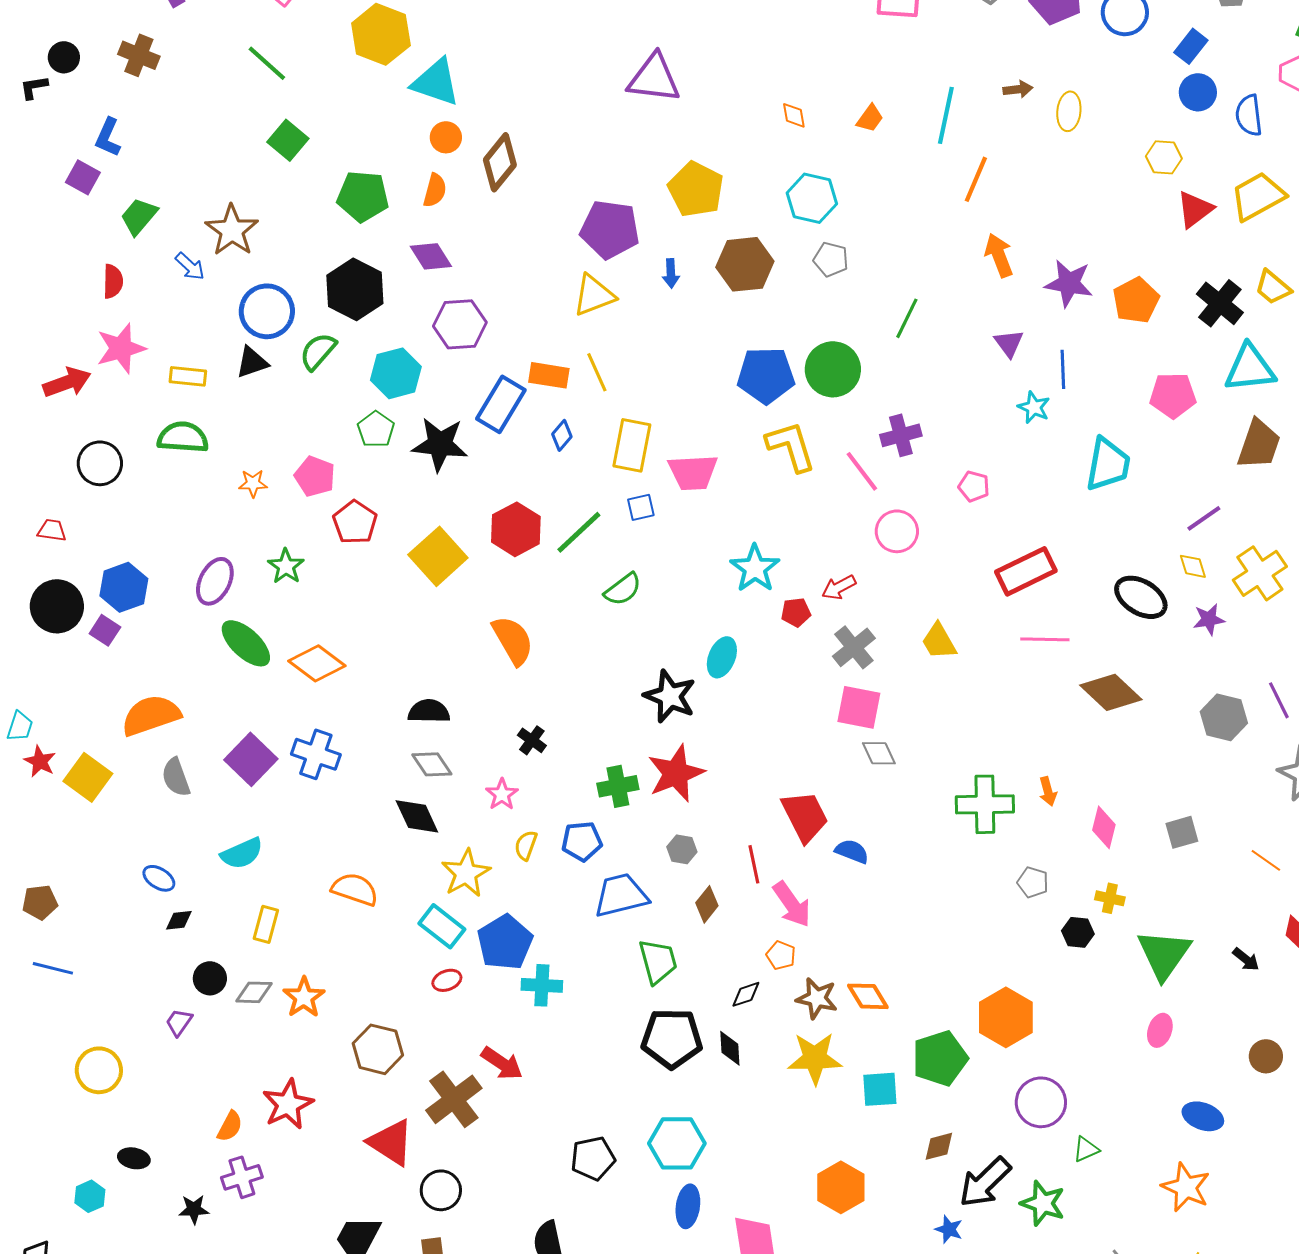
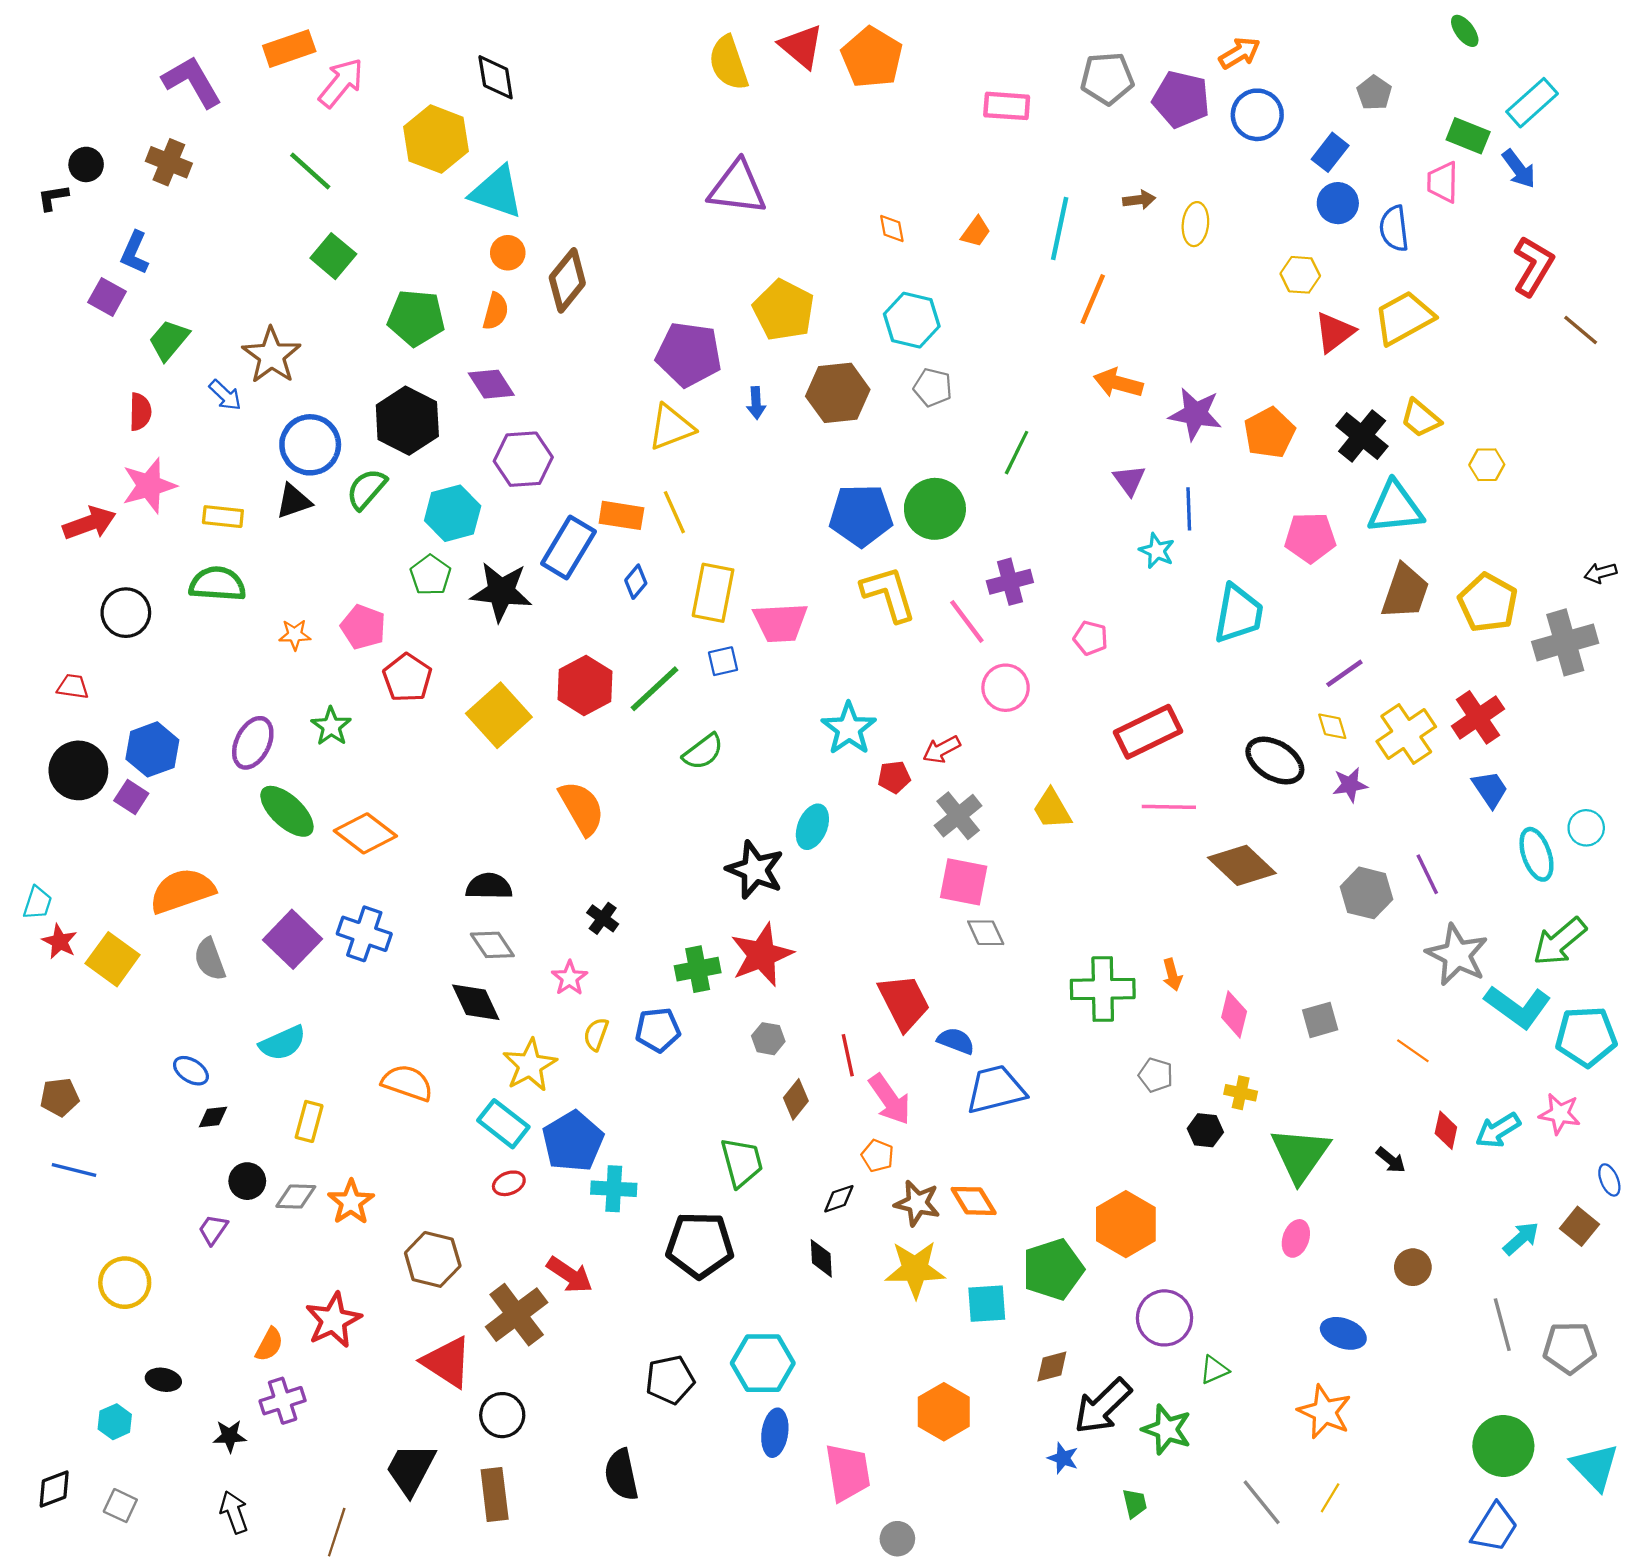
orange arrow: (999, 255) -> (1118, 383), turned -54
blue trapezoid: (621, 895) -> (996, 1089), moved
black pentagon: (672, 1038) -> (700, 1245), moved

